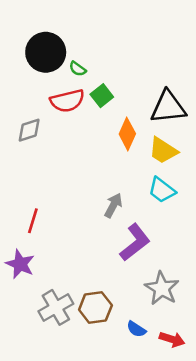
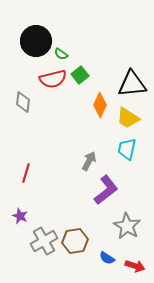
gray diamond: (29, 130) -> (23, 102), turned -65
cyan trapezoid: (162, 190) -> (127, 149), turned 65
purple star: (20, 264) -> (20, 216), moved, size x0.7

